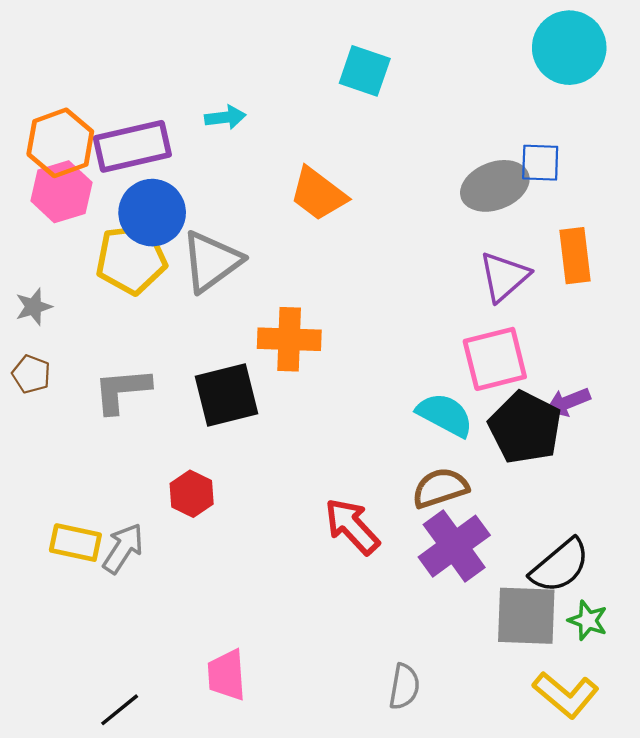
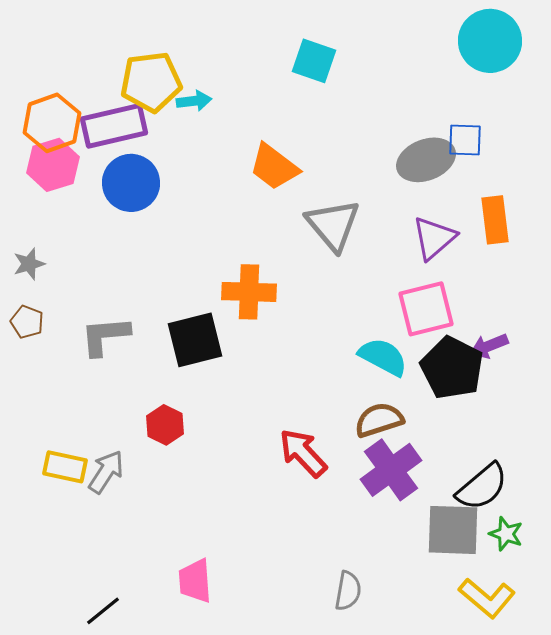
yellow pentagon: (131, 259) -> (151, 82), moved
gray triangle: (211, 261) -> (333, 225), moved, turned -34

